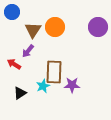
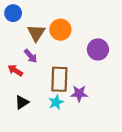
purple circle: (98, 27) -> (98, 49), moved
purple arrow: (28, 51) -> (31, 56), turned -80
cyan star: (43, 86) -> (56, 102), moved

